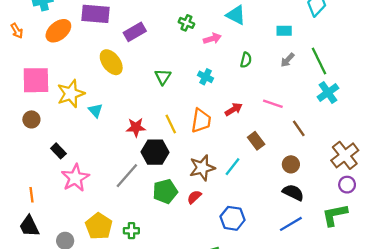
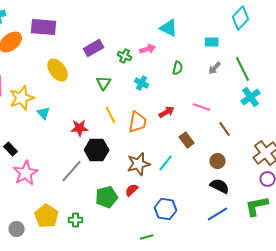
green cross: (186, 23) -> (125, 56), moved
purple rectangle: (135, 32) -> (94, 48), moved
yellow line: (171, 124) -> (111, 115), moved
green pentagon: (165, 191) -> (107, 197), moved

